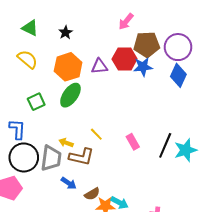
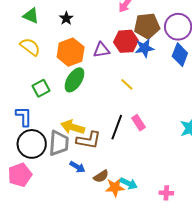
yellow line: (96, 134) -> (127, 84), moved
yellow arrow: (66, 143) -> (73, 127), size x1.6
black line: (165, 145) -> (117, 127), moved

